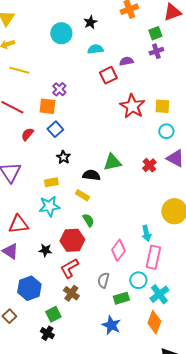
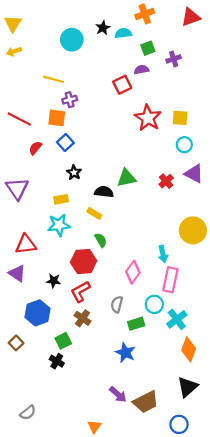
green square: (155, 33) -> (148, 48), moved
cyan semicircle: (95, 49) -> (123, 33), moved
yellow line: (19, 70) -> (54, 79), moved
purple cross: (59, 89) -> (70, 100), turned 32
black star: (45, 250) -> (54, 281), moved
orange diamond: (154, 322) -> (189, 349), moved

